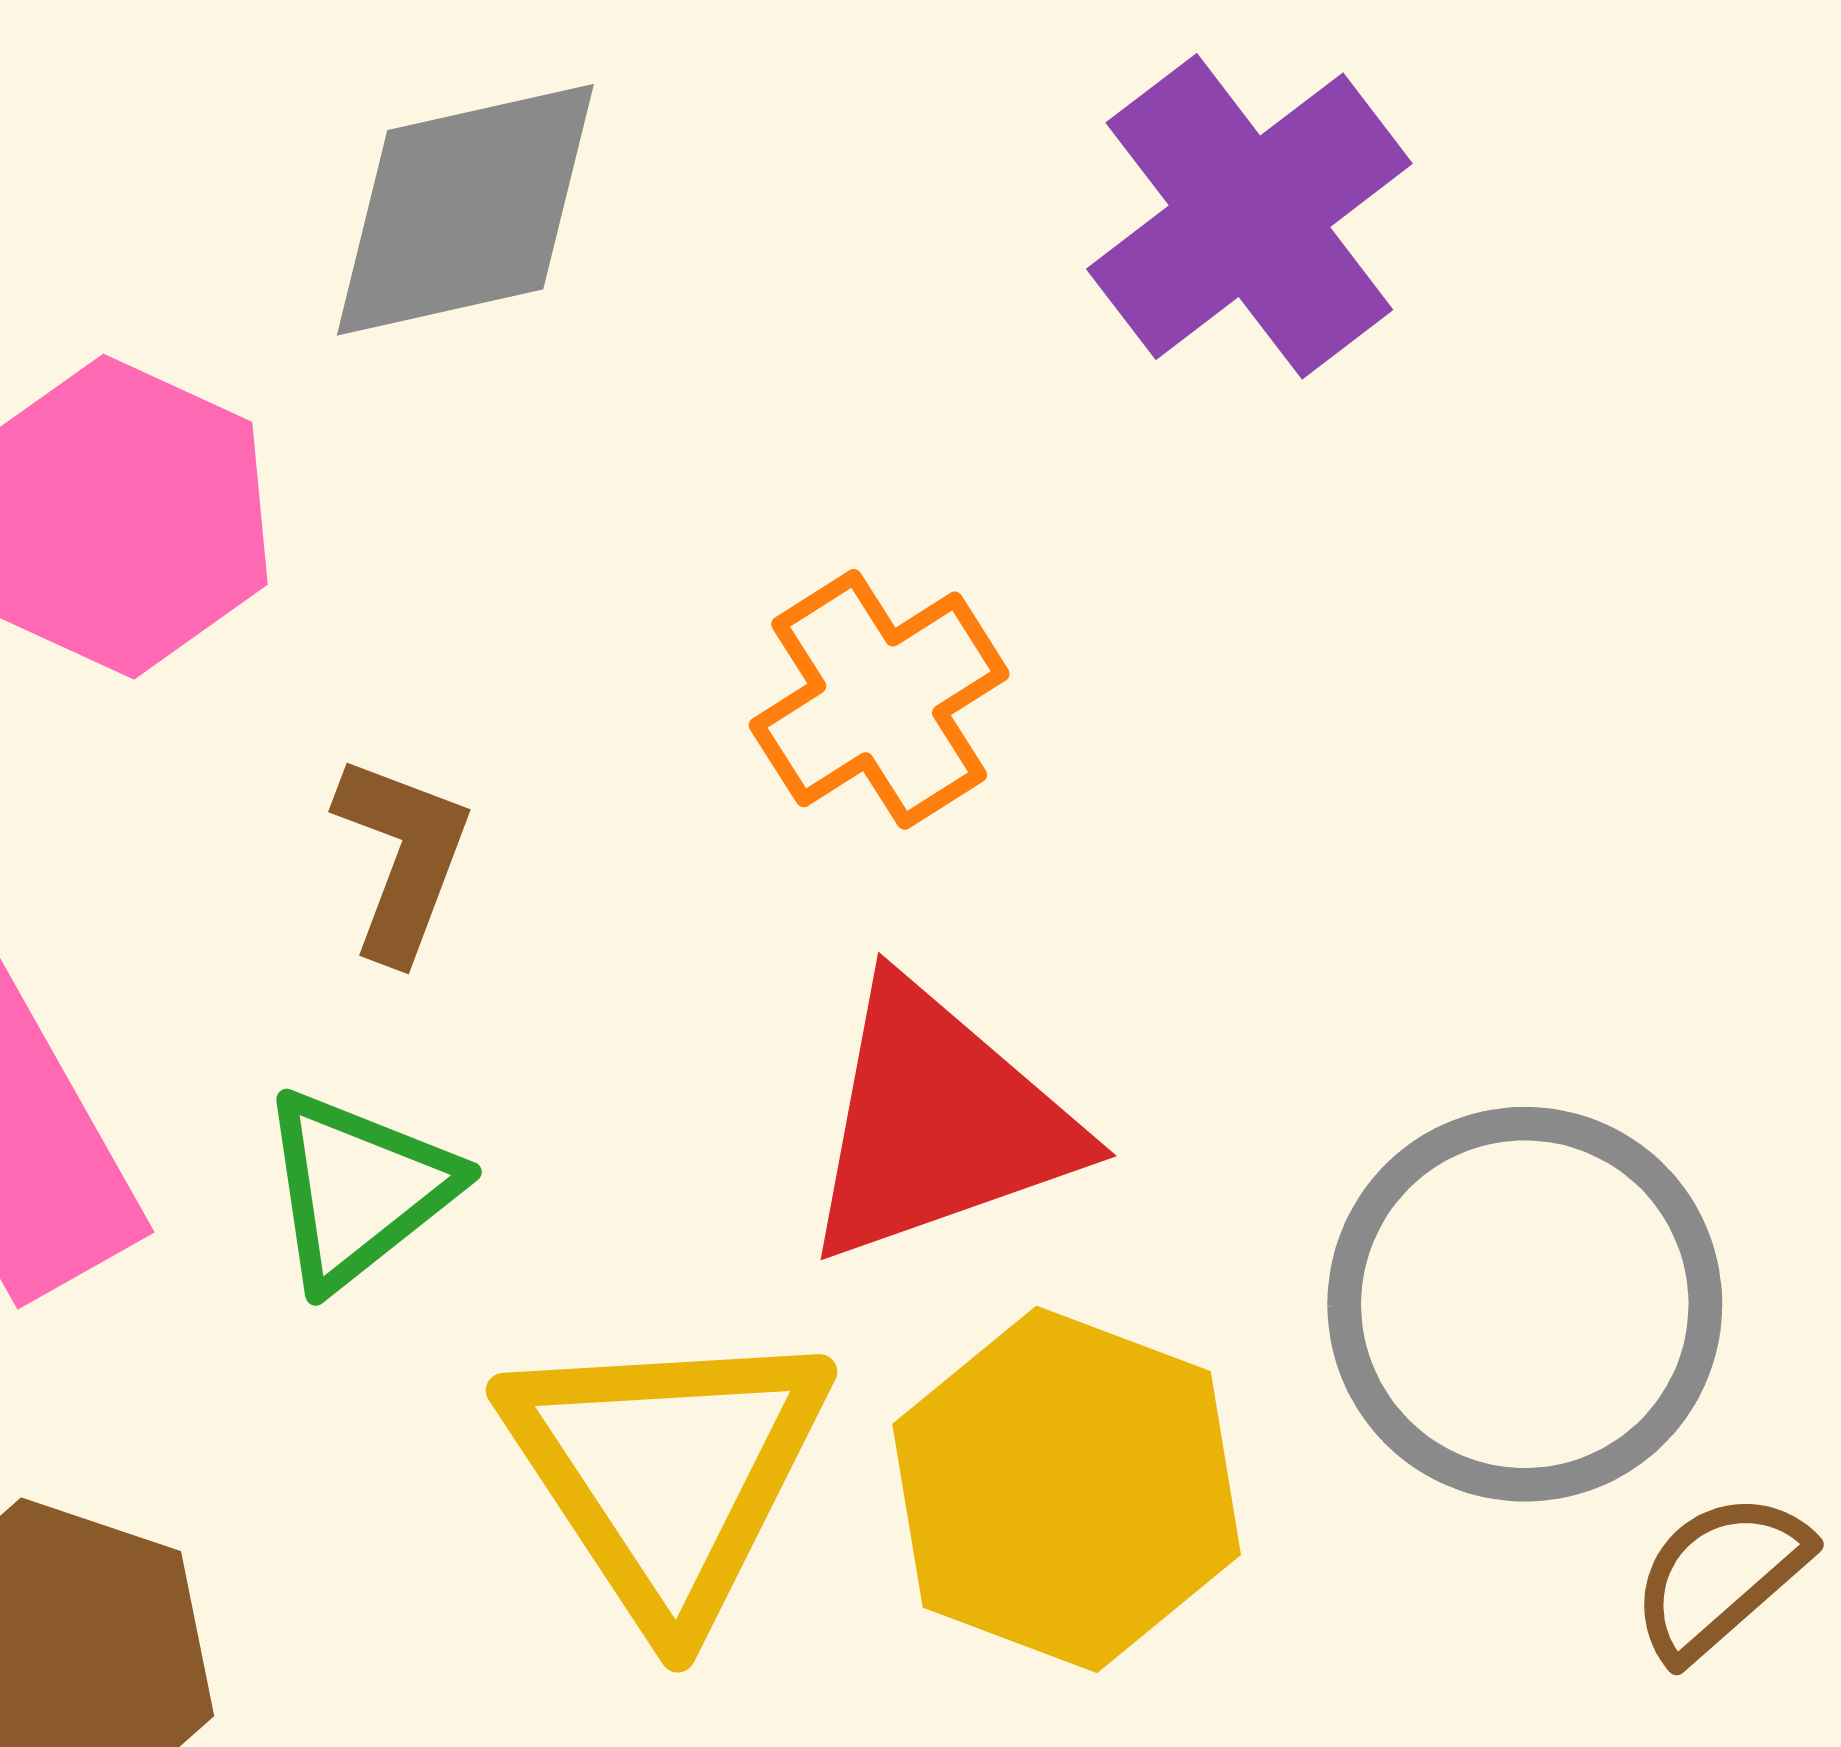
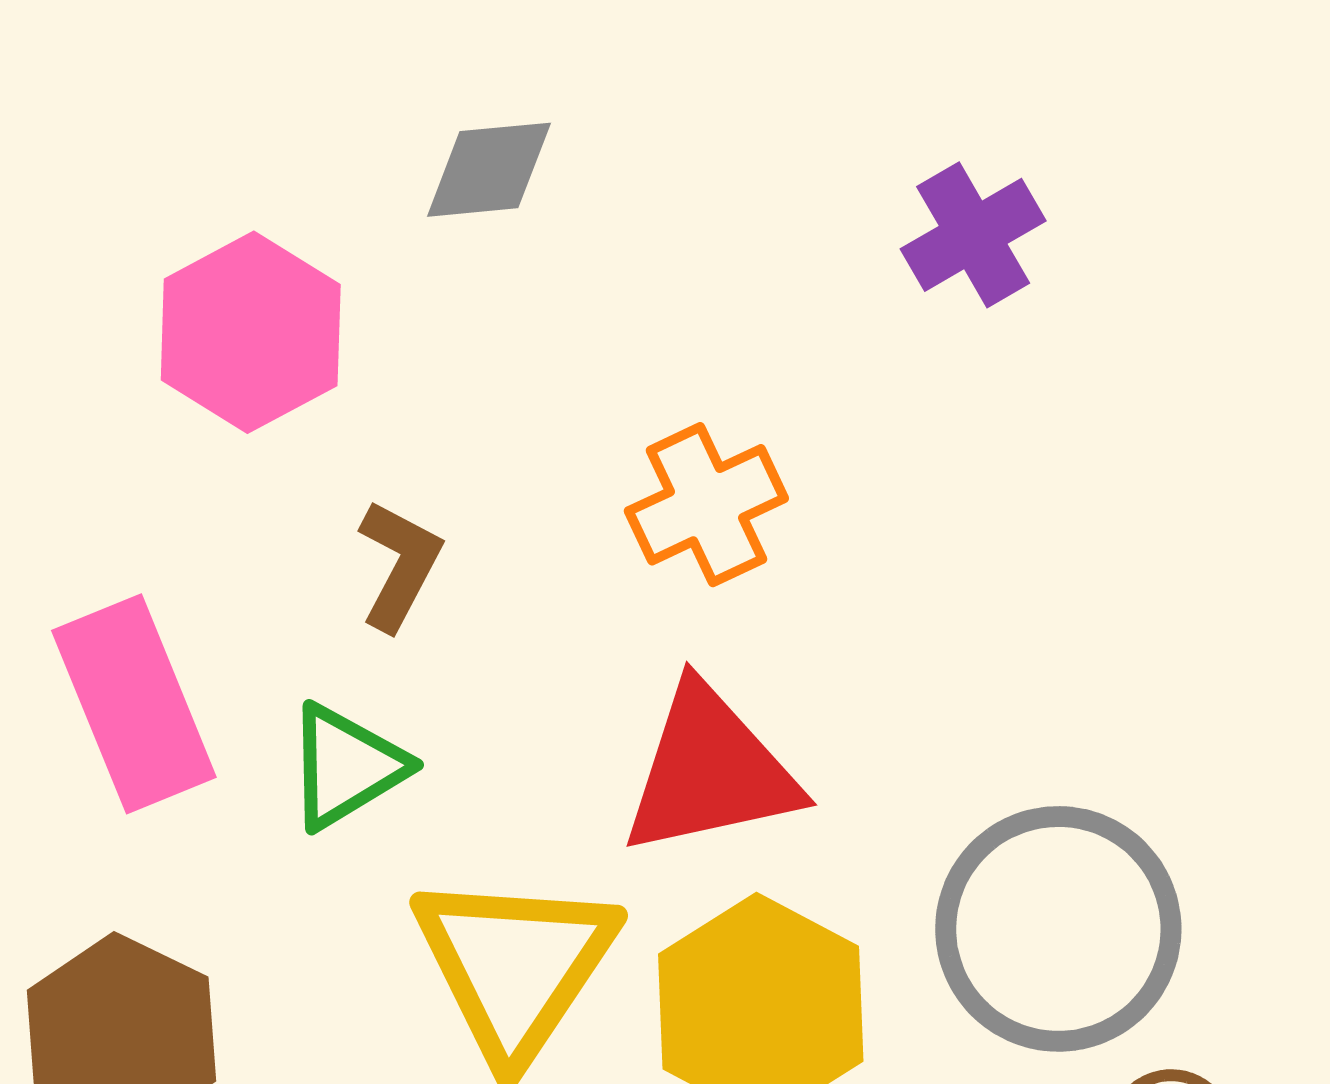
gray diamond: (465, 210) -> (489, 170), size x0.7
purple cross: (1249, 216) -> (973, 235), size x0.7

